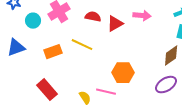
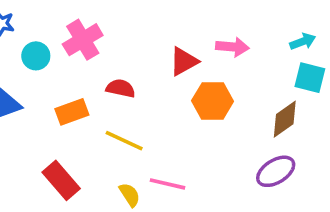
red semicircle: (93, 17) -> (121, 88), moved
yellow line: (82, 45) -> (124, 141), moved
orange hexagon: (123, 73) -> (213, 101), moved

